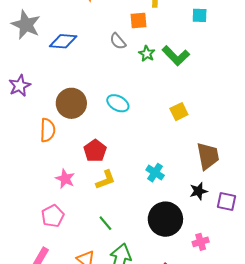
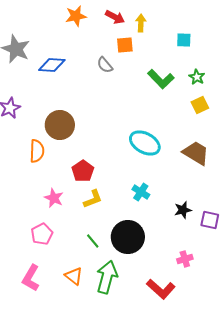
green star: (147, 54) -> (197, 77), moved
cyan ellipse: (118, 103) -> (145, 143), moved, size x1.4
yellow square: (179, 112) -> (200, 105), moved
brown trapezoid: (208, 156) -> (196, 153), moved, turned -48
black circle: (165, 219) -> (128, 237), moved

